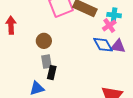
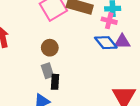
pink cross: (109, 25) -> (109, 21), turned -32
brown circle: (44, 41) -> (50, 48), moved

